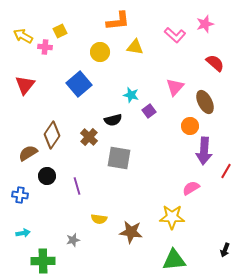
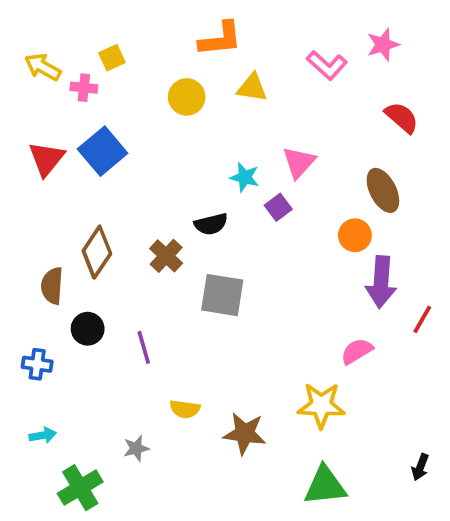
blue square: (79, 84) -> (103, 151), moved
pink triangle: (175, 87) -> (299, 162), moved
brown semicircle: (28, 153) -> (52, 286), turned -54
green cross: (43, 261) -> (80, 488), turned -30

